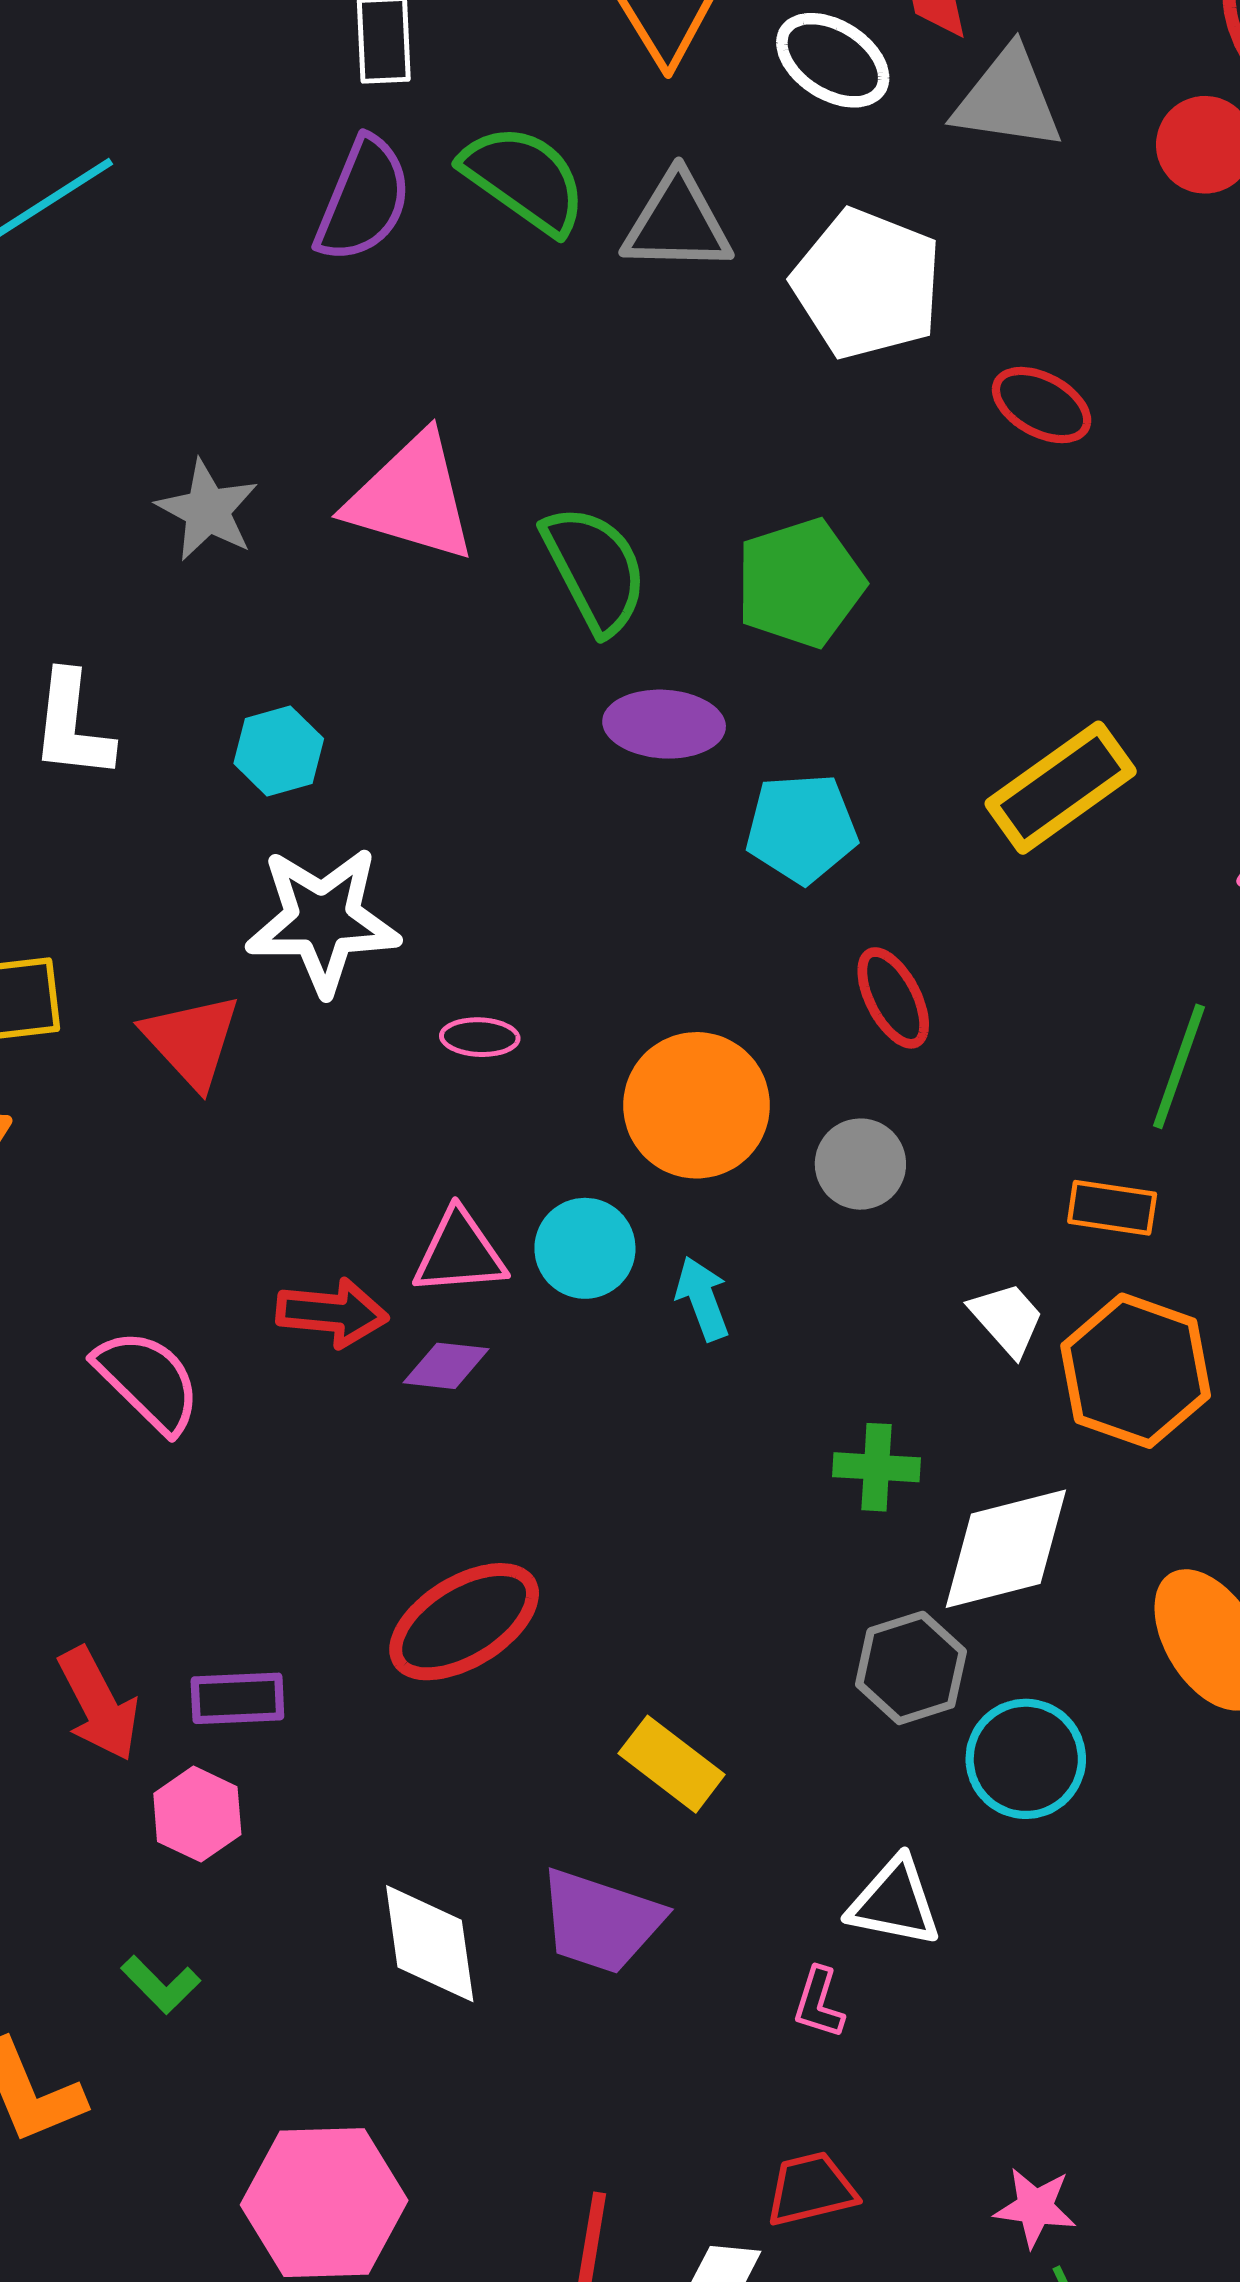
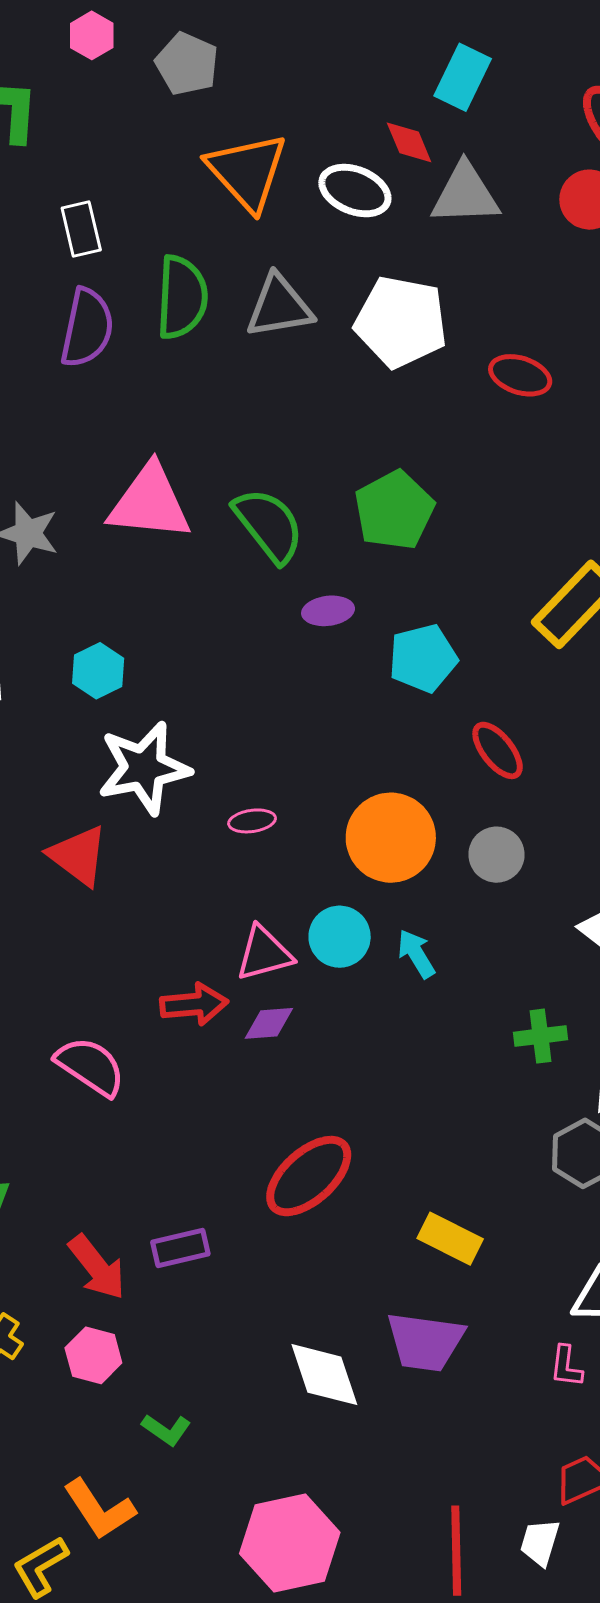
green semicircle: (524, 179) -> (182, 297), turned 68
purple ellipse: (664, 724) -> (328, 611), size x0.7
pink hexagon: (197, 1814) -> (93, 1355), moved

